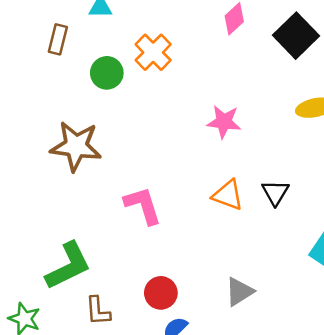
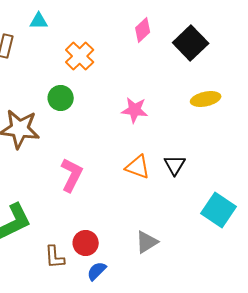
green circle: (107, 73) -> (61, 98), moved
pink L-shape: (143, 205) -> (72, 175), turned 44
brown L-shape: (98, 311) -> (55, 257), moved

